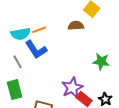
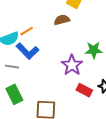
gray line: (18, 62) -> (12, 67), turned -40
purple star: (72, 88) -> (72, 65), moved

